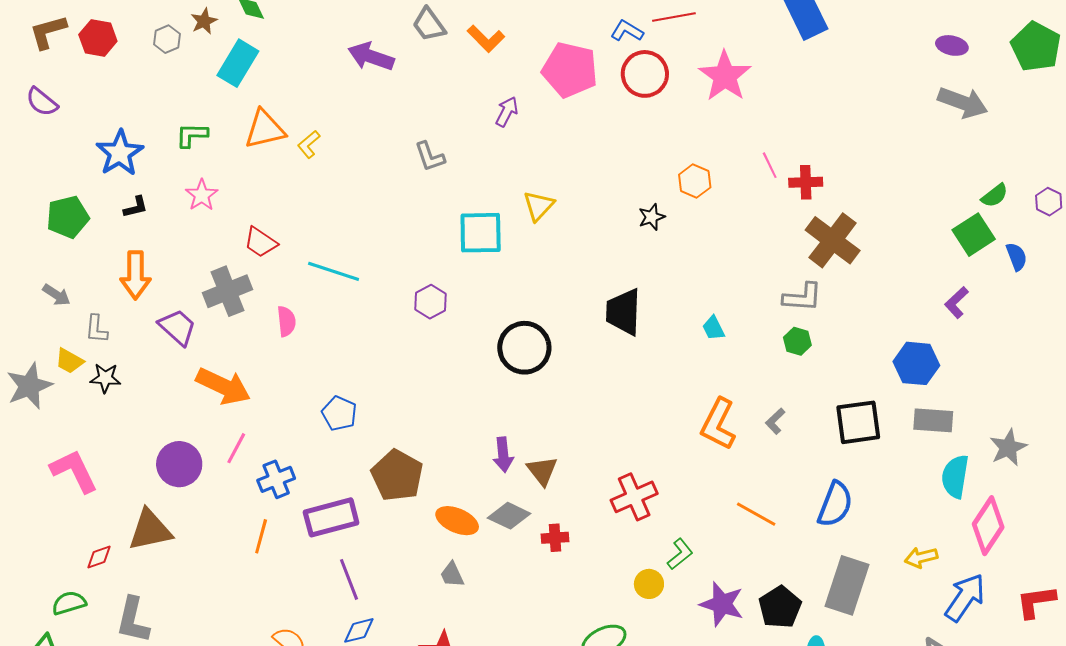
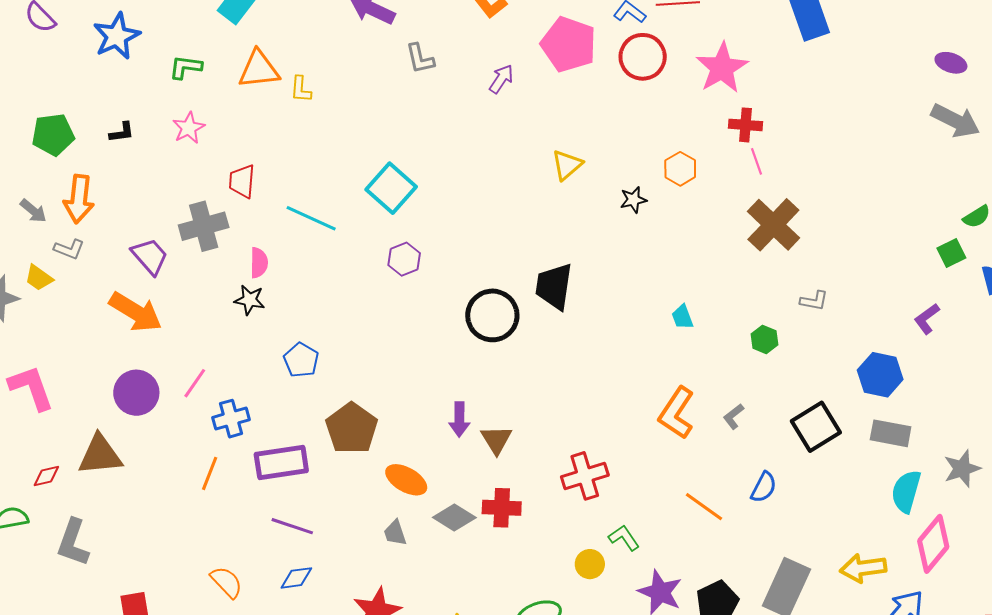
yellow L-shape: (309, 144) -> (301, 89), turned -52
blue star: (120, 153) -> (117, 36), moved
gray L-shape: (430, 157) -> (420, 59), moved
red cross: (806, 182) -> (746, 125), moved
yellow triangle: (539, 206) -> (567, 165), moved
cyan square: (481, 233) -> (391, 188), moved, turned 36
green square: (974, 235) -> (951, 253), size x0.7
brown cross: (833, 240) -> (773, 225), moved
red trapezoid: (261, 242) -> (242, 181), turned 54
orange arrow: (136, 275) -> (79, 199), moved
gray L-shape: (802, 297) -> (814, 301), moved, size x0.7
black trapezoid: (623, 312) -> (554, 286), moved
gray L-shape: (96, 329) -> (69, 249), turned -80
black star: (105, 378) -> (250, 300), moved
orange arrow: (223, 386) -> (135, 312), moved
black square: (858, 422) -> (816, 427), turned -30
blue semicircle: (835, 504) -> (764, 487), moved, size x0.7
gray diamond: (509, 516) -> (454, 517), moved
red cross: (555, 538) -> (502, 508), size x1.4
green L-shape: (680, 554) -> (624, 538), turned -92
yellow arrow: (921, 557) -> (863, 568), size x1.4
purple line: (349, 579) -> (292, 526), turned -57

